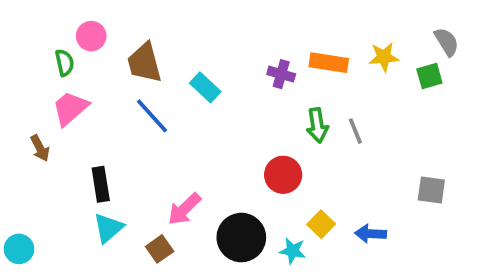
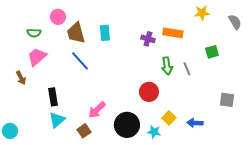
pink circle: (91, 36) -> (58, 17), moved
yellow star: (384, 57) -> (202, 13), moved
green semicircle: (65, 63) -> (34, 33), turned 104
green square: (429, 76) -> (212, 52), moved
cyan rectangle: (205, 87) -> (105, 33), moved, turned 42

